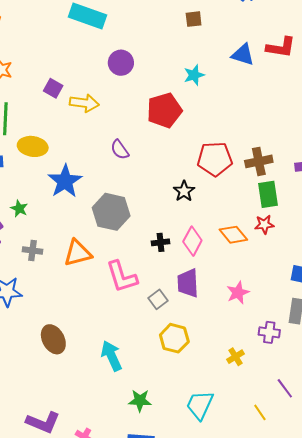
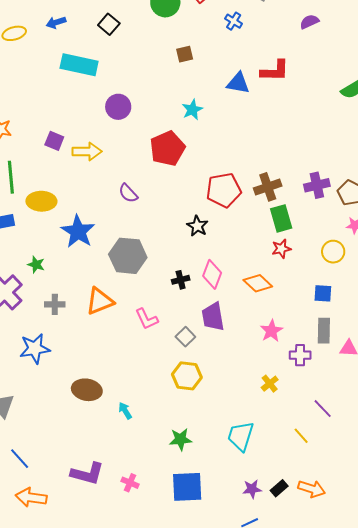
orange diamond: (233, 235) -> (258, 283), moved
pink L-shape: (122, 277) -> (147, 319), size x0.7
pink star: (238, 293) -> (271, 331), moved
yellow hexagon: (174, 338) -> (187, 376), moved
brown ellipse: (53, 339) -> (87, 390), turned -44
cyan arrow: (111, 356) -> (125, 411), moved, size x0.6

